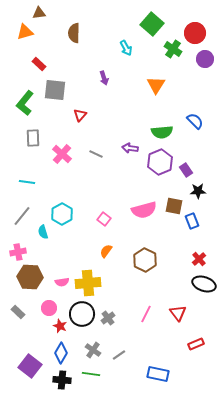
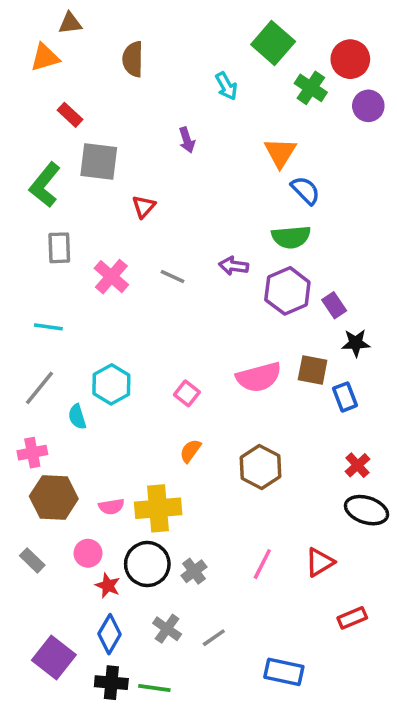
blue semicircle: (195, 121) -> (305, 190), moved
red triangle: (178, 313) -> (320, 562), turned 36
green line: (91, 374) -> (154, 688), moved

